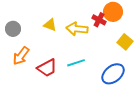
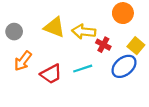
red cross: (99, 20) -> (103, 45), moved
yellow triangle: (50, 25) -> (54, 27), size x1.5
blue ellipse: (113, 74) -> (124, 66), moved

